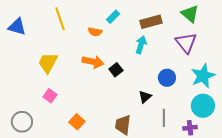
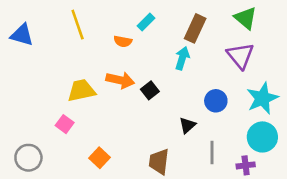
brown rectangle: (151, 22) -> (195, 28), turned -50
yellow trapezoid: (48, 63) -> (81, 90), moved, turned 50

